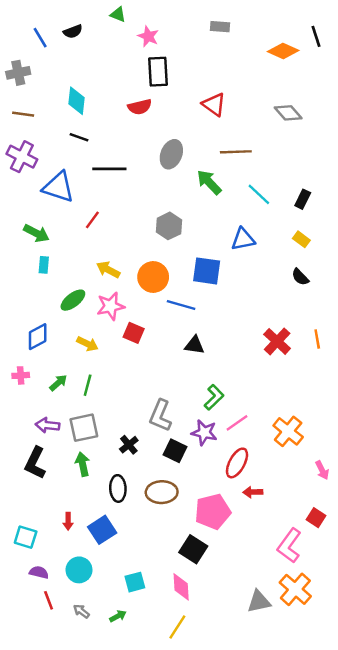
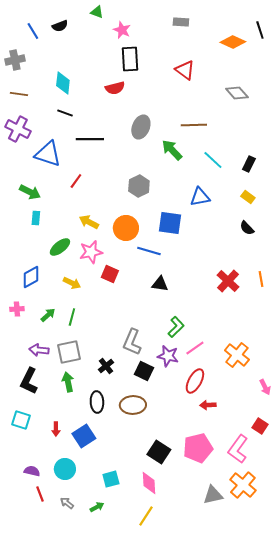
red triangle: (214, 104) -> (185, 70), moved
pink pentagon: (213, 512) -> (198, 448), moved
cyan square: (26, 537) -> (21, 420), moved

